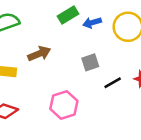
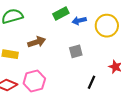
black line: (113, 83) -> (92, 82), moved, turned -40
pink hexagon: (64, 105) -> (34, 81), moved

